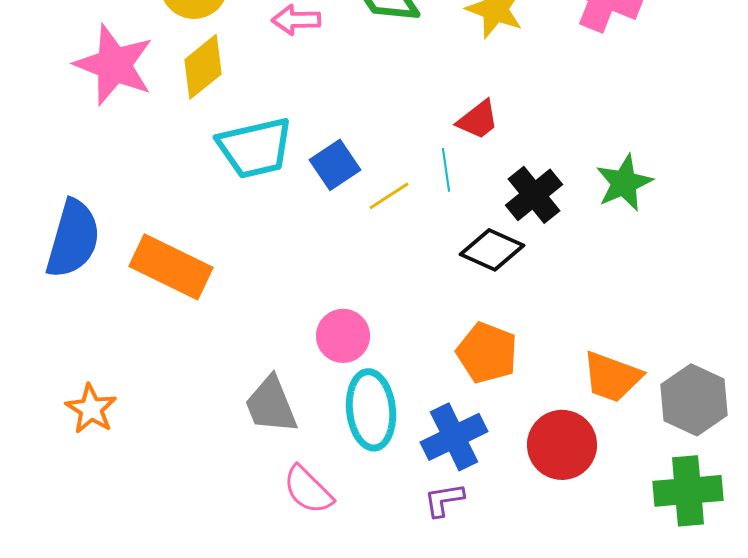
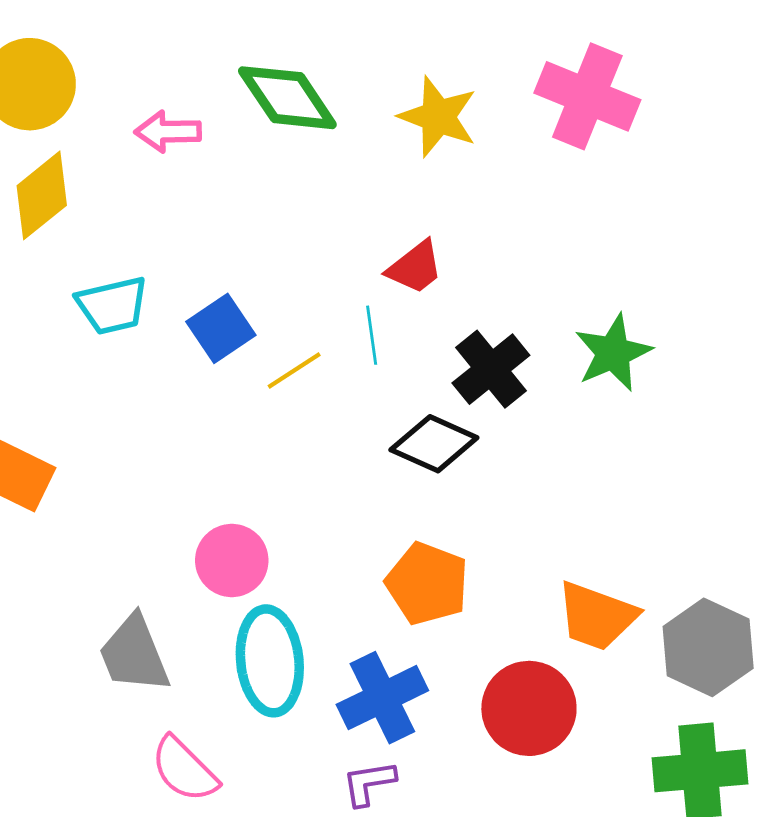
cyan trapezoid: (255, 148) -> (112, 305), size x0.7

